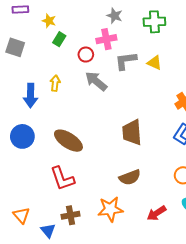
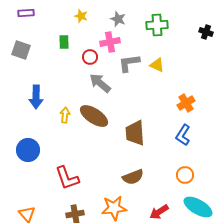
yellow star: (49, 21) -> (81, 16), moved
green rectangle: (59, 39) -> (64, 42), turned -32
yellow arrow: (55, 83) -> (65, 115), moved
blue circle: (22, 136) -> (28, 150), moved
brown ellipse: (68, 141) -> (94, 116), moved

